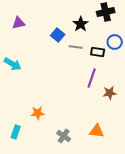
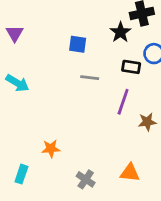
purple triangle: (19, 23) -> (15, 34), moved, turned -48
black star: (81, 24) -> (120, 32), moved
blue square: (58, 35) -> (78, 44), turned -32
gray line: (76, 47) -> (90, 78), moved

